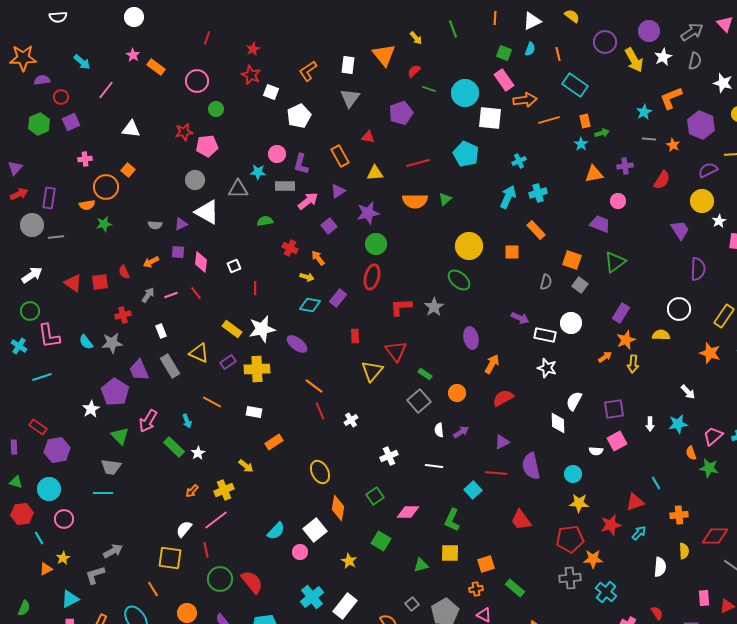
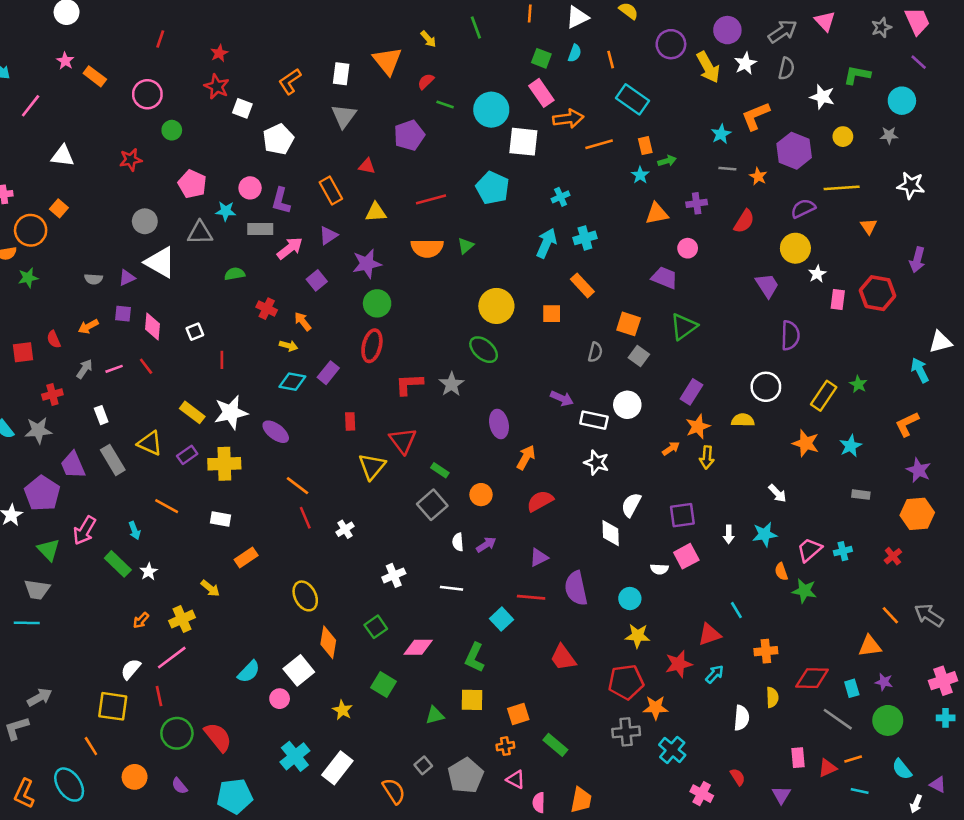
pink pentagon: (207, 146) -> (192, 184), moved, turned 30

